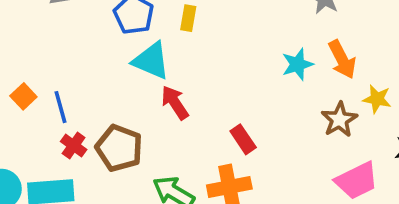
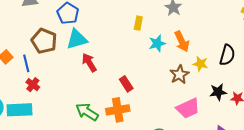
yellow rectangle: (188, 18) -> (138, 23), moved
cyan triangle: (151, 61) -> (77, 39), turned -40
brown pentagon: (119, 148) -> (44, 41), moved

